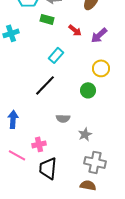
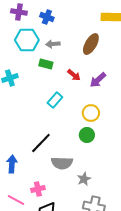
yellow circle: (101, 68) -> (91, 113), moved
black line: (45, 85) -> (41, 143), moved
gray semicircle: (63, 118) -> (62, 163), size x1.5

